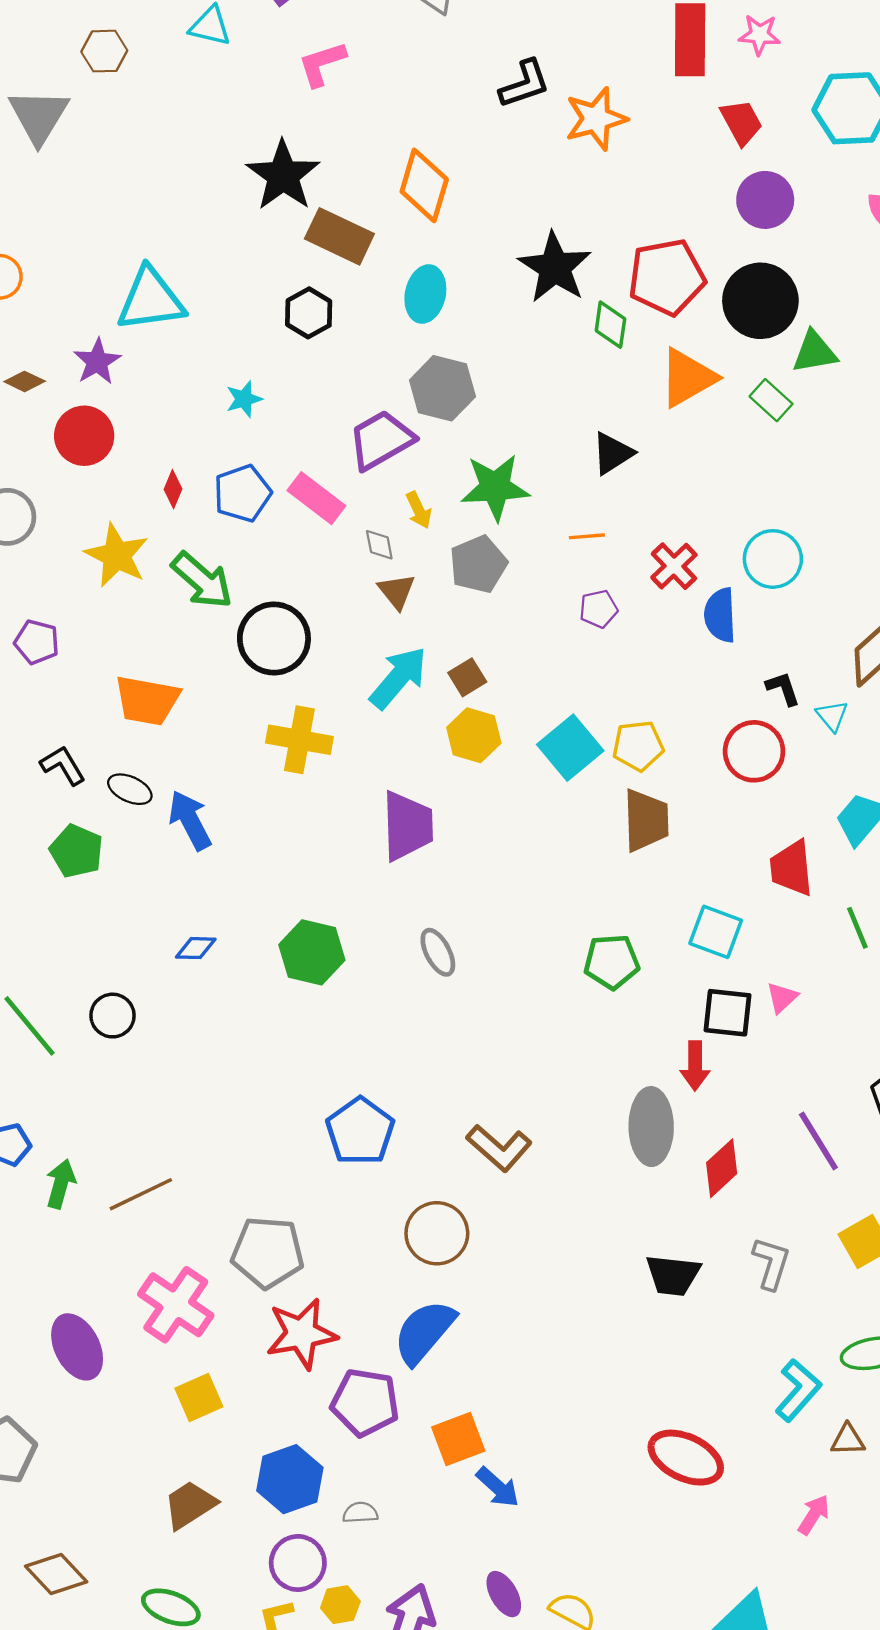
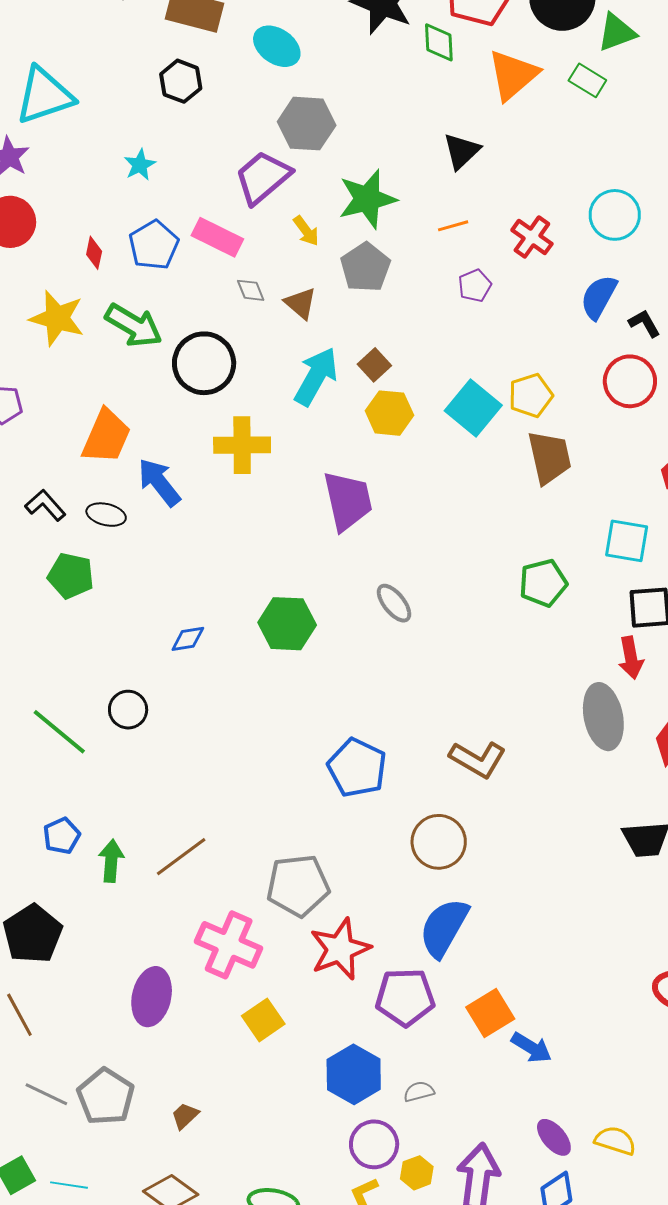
cyan ellipse: (425, 294) -> (277, 46), turned -57
gray diamond: (379, 545) -> (251, 290), moved
blue semicircle: (720, 615) -> (599, 297), moved, turned 42
orange trapezoid: (147, 700) -> (106, 436), turned -66
blue arrow: (190, 820) -> (159, 482), moved
purple ellipse: (77, 1347) -> (152, 997), turned 50
brown trapezoid: (190, 1505) -> (185, 1116), moved, size x0.6

